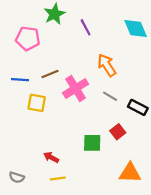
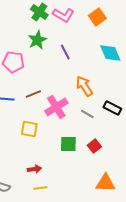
yellow square: (37, 103) -> (29, 129), moved
black rectangle: (138, 107) -> (112, 108), moved
green square: (92, 143) -> (68, 144), moved
red arrow: (51, 157) -> (34, 169), turned 144

